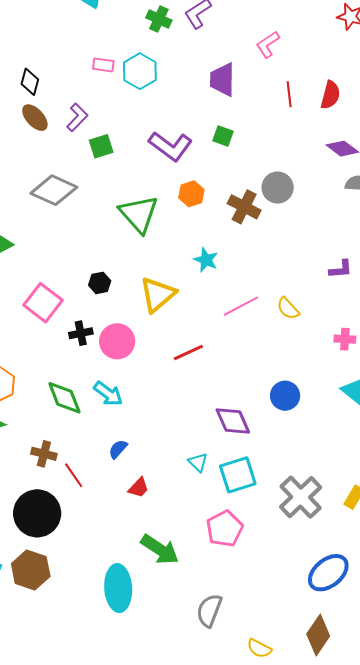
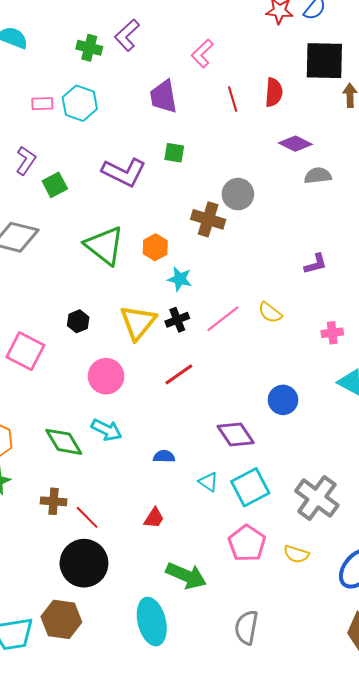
orange hexagon: (191, 194) -> (155, 247), moved
black cross: (81, 333) -> (177, 320), moved
blue semicircle: (118, 449) -> (164, 456), moved, turned 60
black circle: (37, 513) -> (84, 563), moved
yellow semicircle: (259, 648) -> (296, 554), moved

